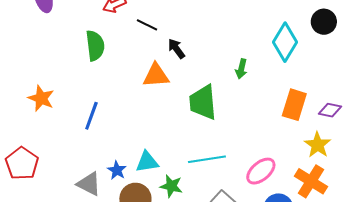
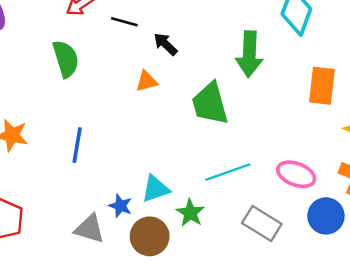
green arrow: (241, 69) -> (249, 54), size x1.8
orange triangle: (156, 75) -> (147, 81), size x0.7
pink ellipse: (261, 171) -> (296, 174), turned 72
green star: (171, 186) -> (190, 213), turned 30

